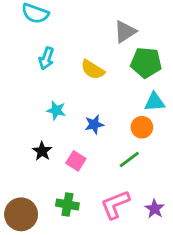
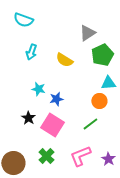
green pentagon: (146, 63) -> (102, 55), turned -30
blue star: (94, 124) -> (56, 99), moved
pink square: (76, 161) -> (52, 125), size x1.6
green cross: (67, 205) -> (46, 156), turned 35

